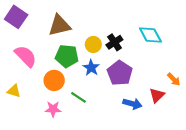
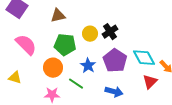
brown triangle: (59, 25) -> (58, 16), size x0.7
cyan diamond: (150, 35) -> (144, 58), moved
blue star: (91, 68) -> (88, 66), moved
blue arrow: (132, 104) -> (114, 92), moved

